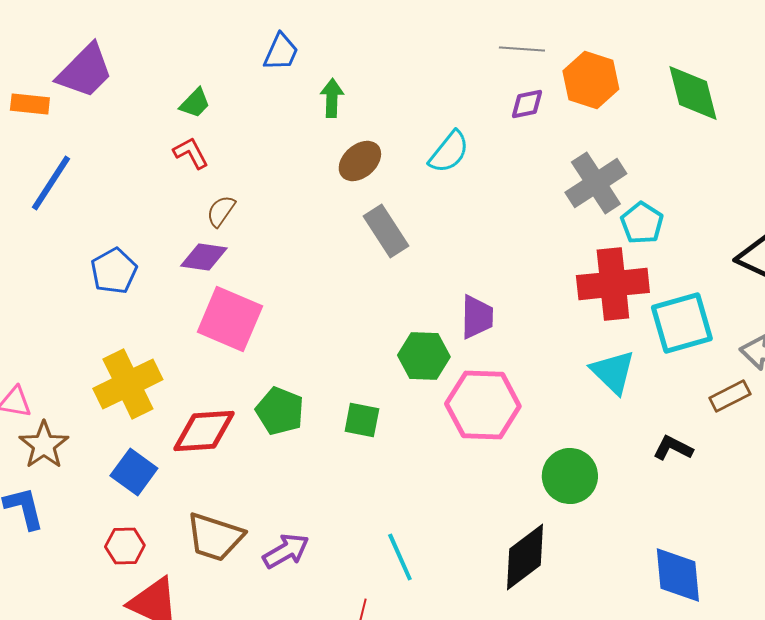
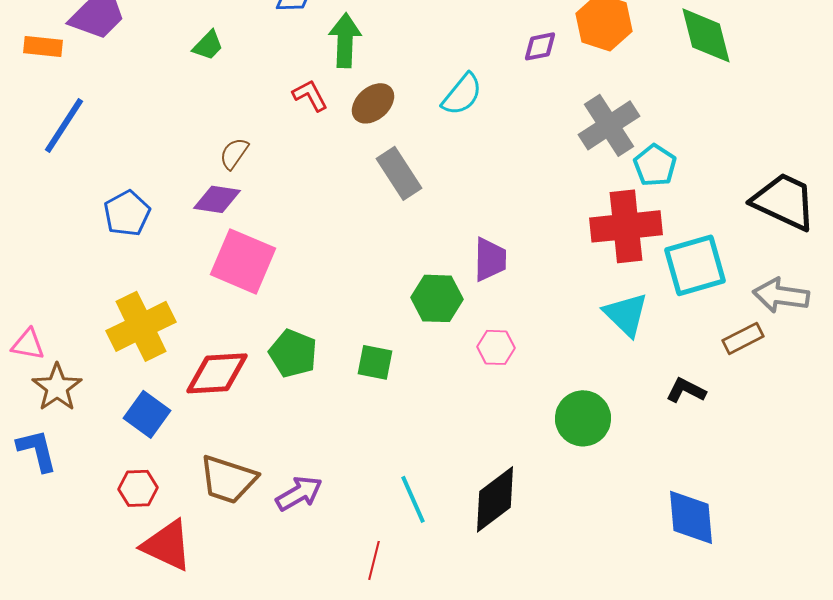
green arrow: (332, 98) -> (345, 40), size x1.4
red L-shape: (191, 153) -> (310, 95), moved
pink hexagon: (483, 405) -> (496, 347), size x0.5
black diamond: (525, 557) -> (495, 499), moved

